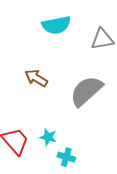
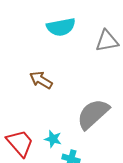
gray semicircle: (86, 91) -> (93, 114), moved

